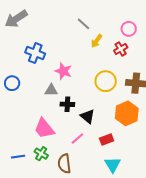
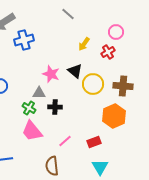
gray line: (83, 24) -> (68, 14), moved
blue cross: (35, 53) -> (24, 40), moved, turned -36
black triangle: (87, 116) -> (75, 71), moved
green cross: (41, 154) -> (29, 108), moved

